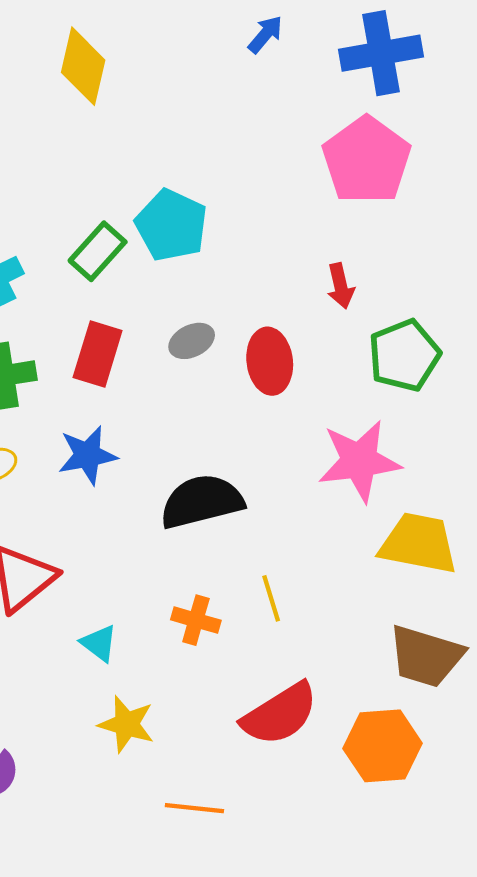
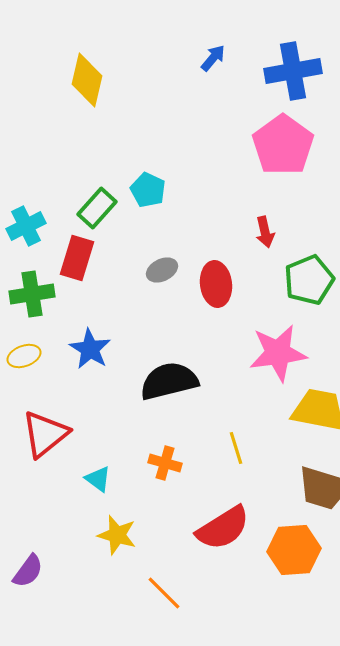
cyan pentagon: (171, 225) -> (148, 190), size x0.7
red rectangle: (98, 354) -> (77, 258), moved
blue star: (87, 455) -> (90, 349), turned -30
yellow line: (271, 598) -> (236, 448), moved
orange line: (194, 808) -> (164, 593), turned 39

